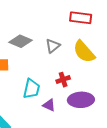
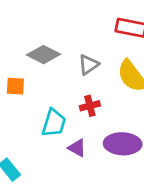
red cross: (63, 80) -> (90, 106), moved

